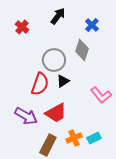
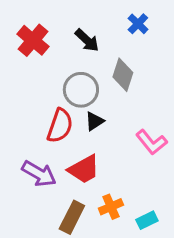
black arrow: (58, 16) -> (87, 40), moved, turned 96
blue cross: (92, 25) -> (138, 24), moved
red cross: (22, 27) -> (33, 40), size x1.5
cyan rectangle: (94, 138) -> (147, 220), moved

